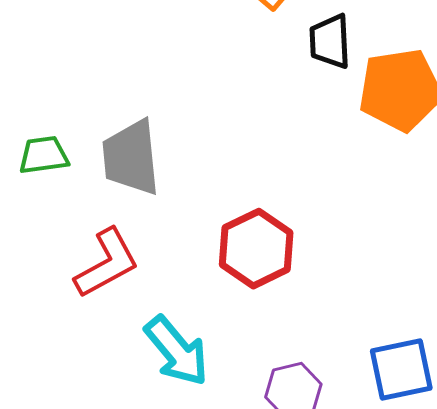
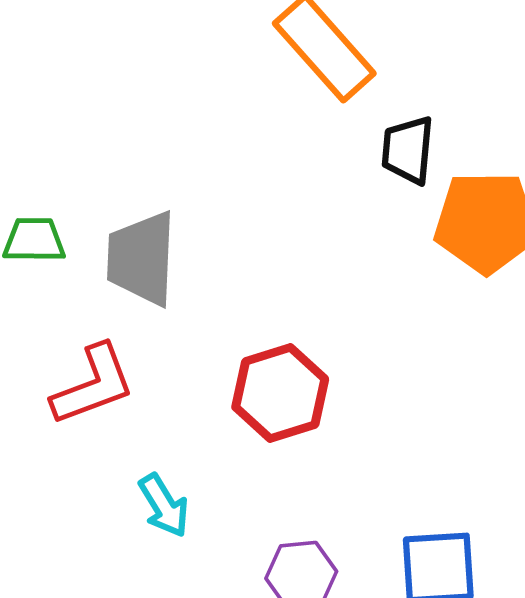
cyan arrow: (177, 351) -> (164, 505), size x0.7

